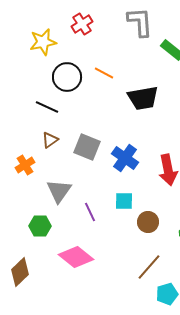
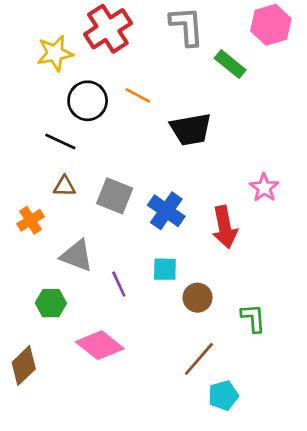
red cross: (82, 24) -> (108, 29), size x1.6
brown triangle: (50, 140) -> (64, 186), turned 36
gray triangle: (59, 191) -> (77, 256), turned -44

